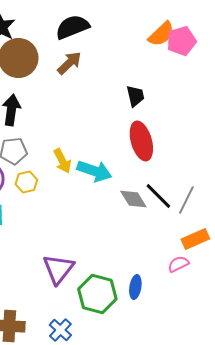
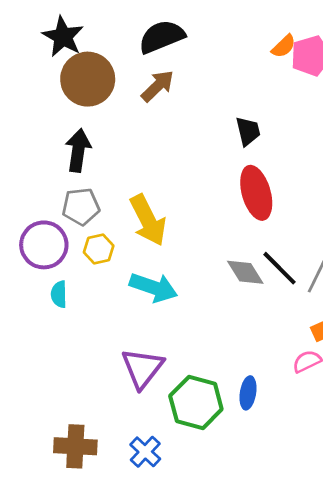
orange semicircle: (161, 34) -> (284, 46), size x0.7
yellow arrow: (62, 161) -> (148, 220), size x1.5
cyan arrow: (94, 171) -> (153, 287), moved

